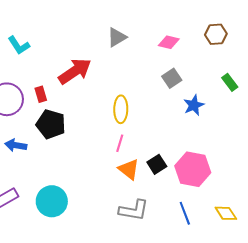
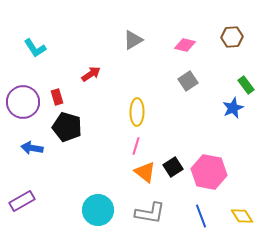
red arrow: (75, 71) -> (91, 74), size x0.6
blue star: (194, 105) -> (233, 108), moved
cyan circle: (52, 201) -> (98, 210), moved

